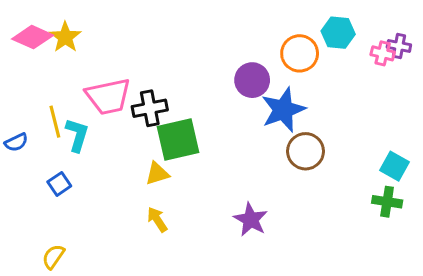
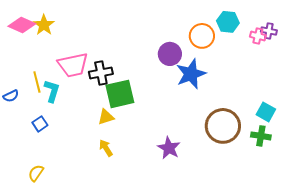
brown circle: (306, 151) -> (223, 126), moved, size x1.4

